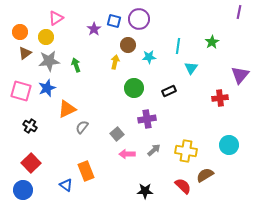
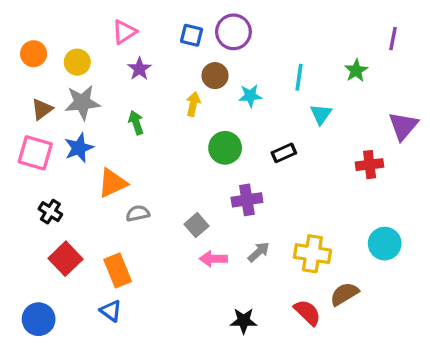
purple line: (239, 12) -> (393, 39), moved
pink triangle: (56, 18) -> (124, 32), moved
purple star: (94, 29) -> (139, 69), moved
brown triangle: (25, 53) -> (42, 109), moved
green arrow: (76, 65) -> (136, 123), moved
gray semicircle: (82, 127) -> (138, 213), turned 40
red square: (31, 163) -> (65, 259), moved
orange rectangle: (86, 171) -> (118, 270), moved

